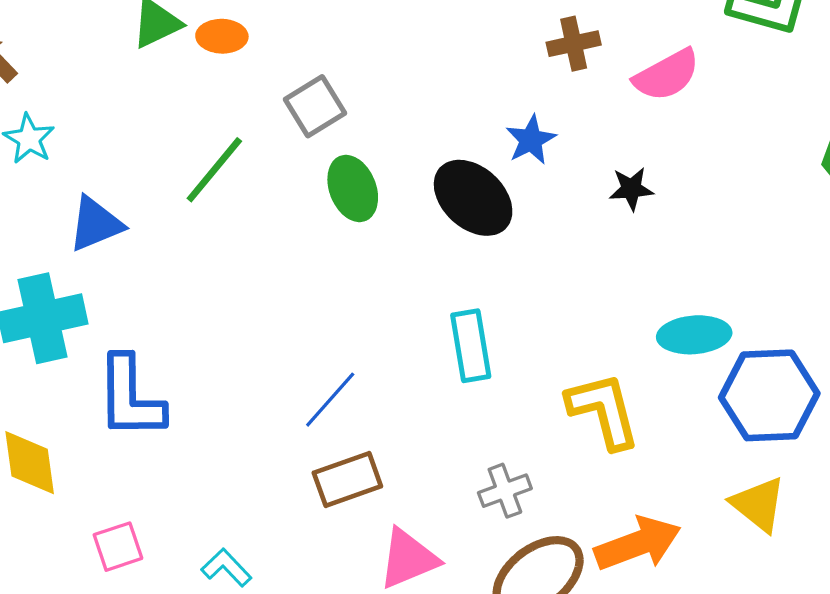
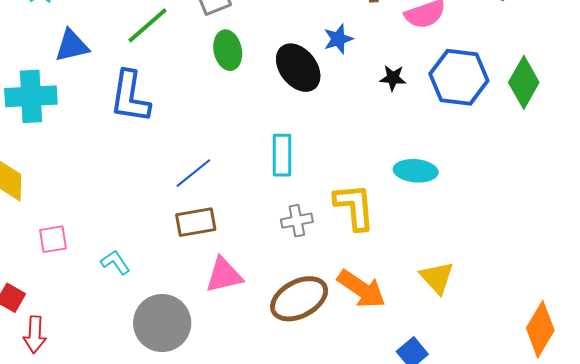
blue hexagon: (769, 395) -> (459, 77), moved
blue L-shape: (130, 397) -> (130, 97), moved
gray cross: (505, 491) -> (297, 221), moved
orange arrow: (638, 544) -> (361, 289), turned 45

